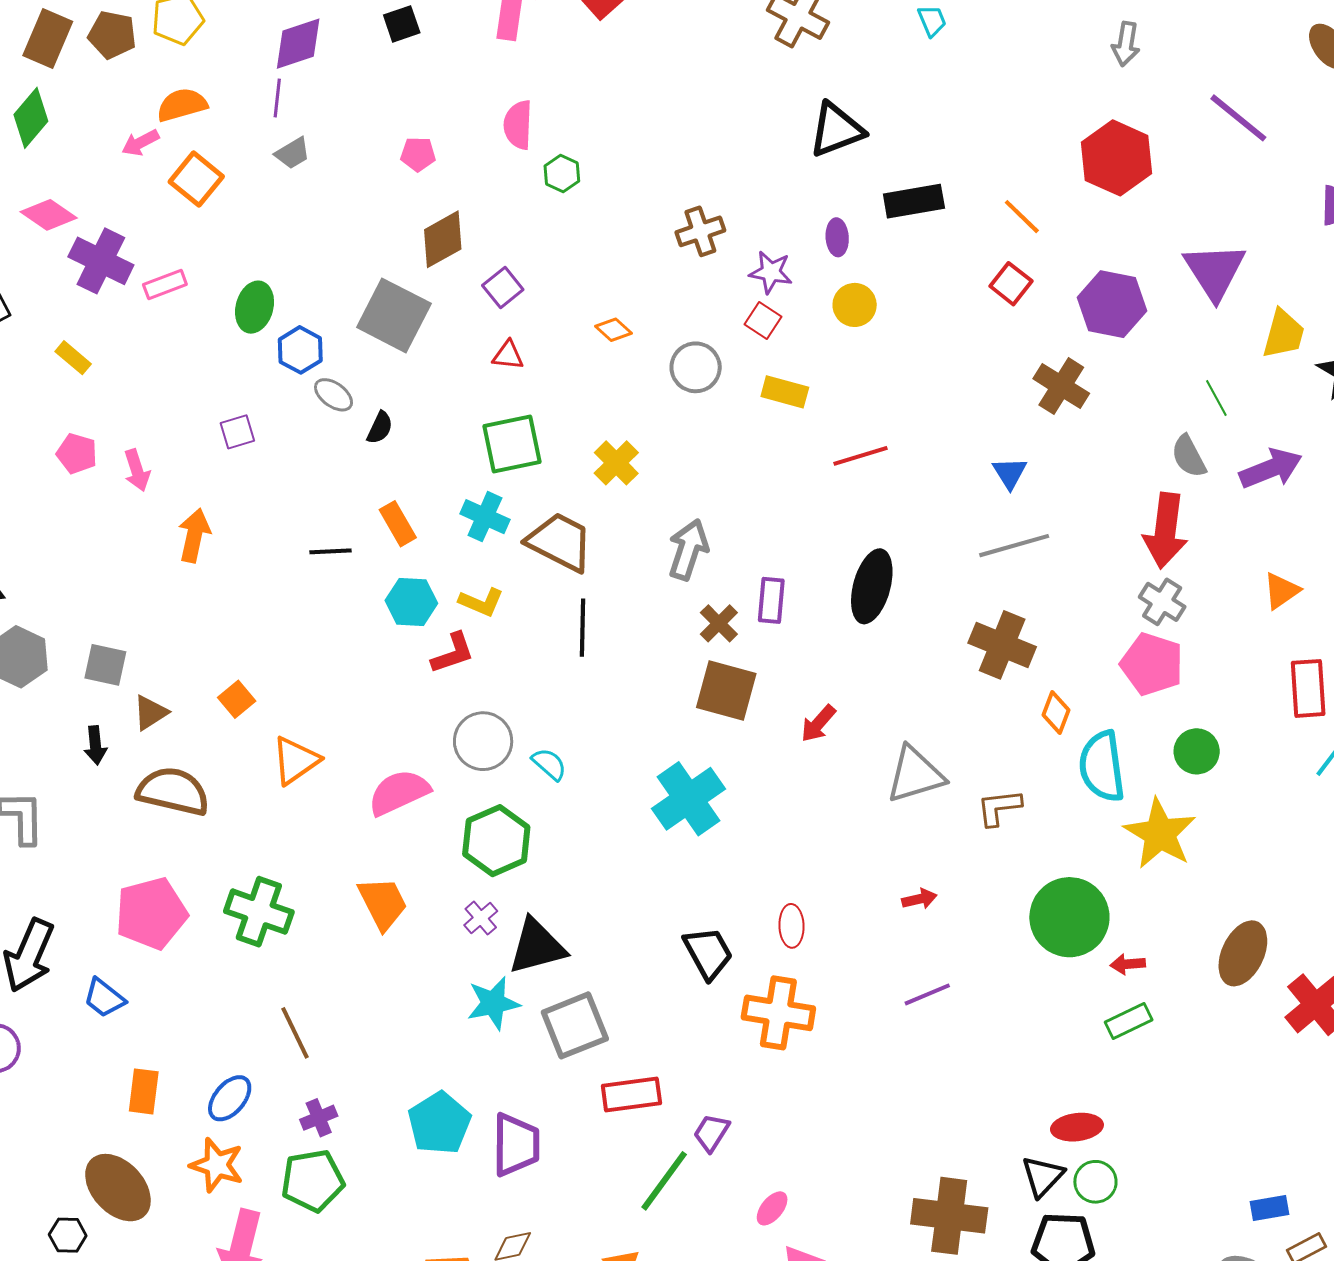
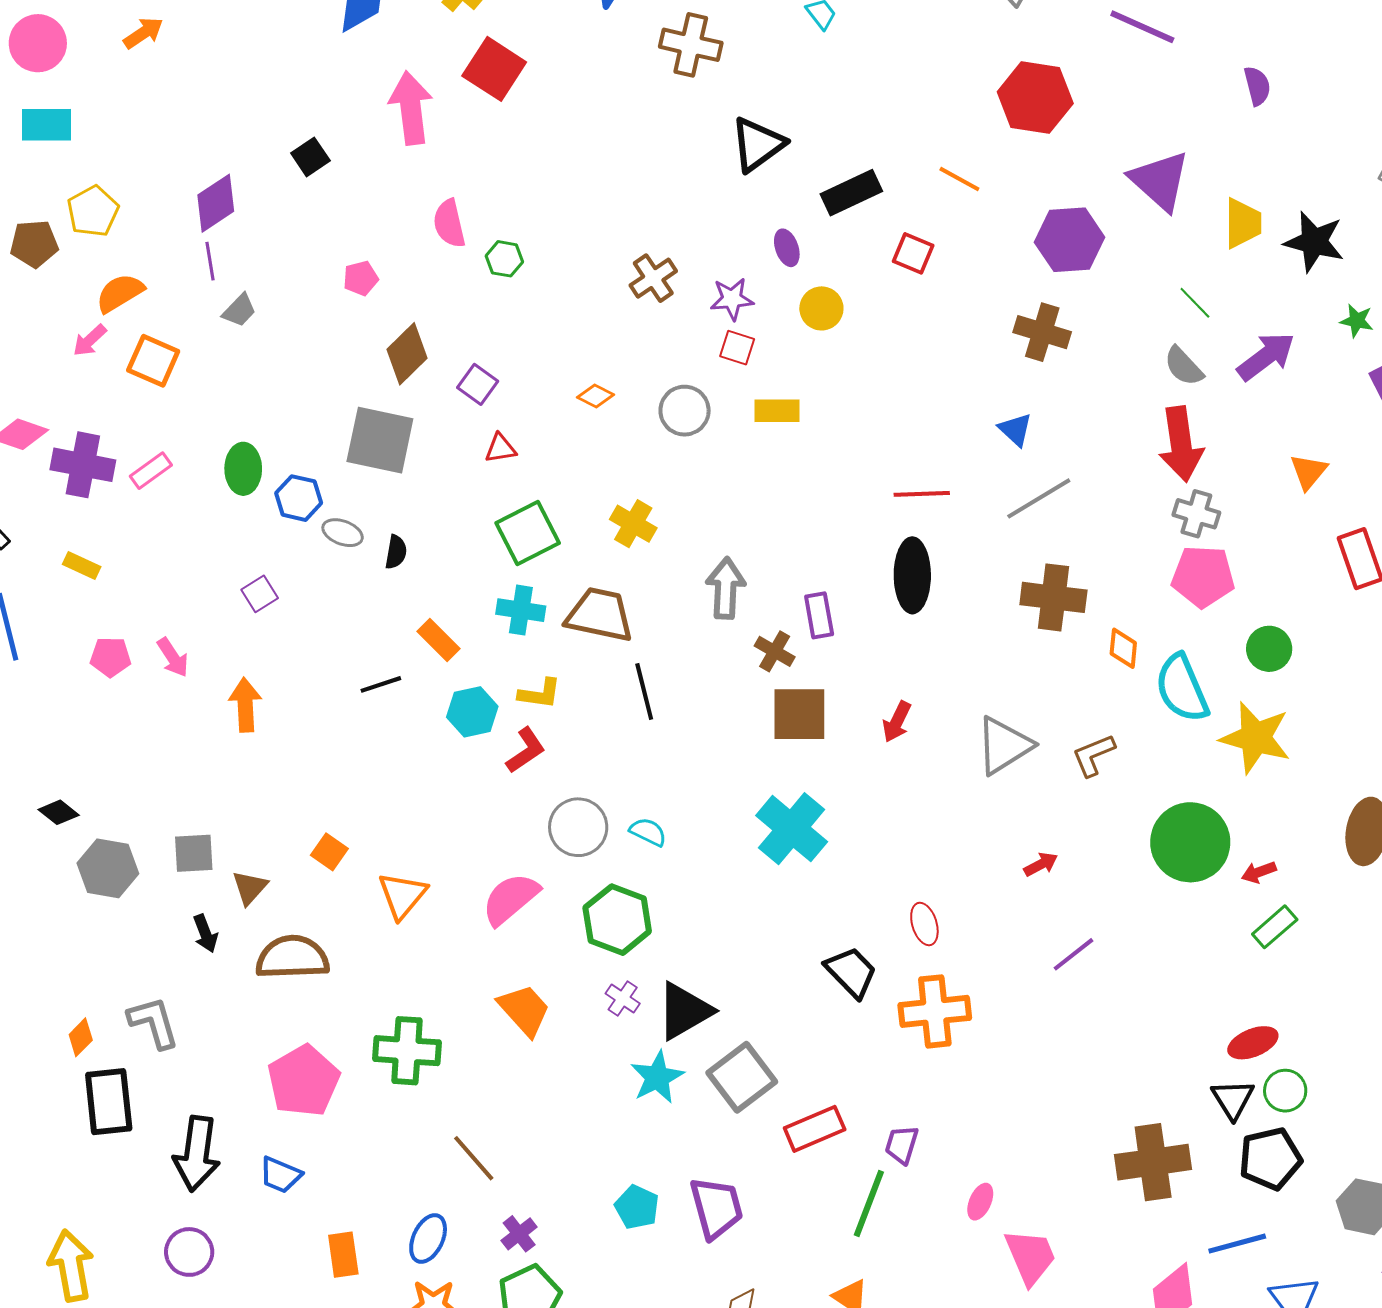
red square: (1011, 284) -> (913, 253), moved
red line: (861, 456) -> (922, 494), moved, turned 30
cyan pentagon: (439, 1123) -> (637, 1207), size x0.7

